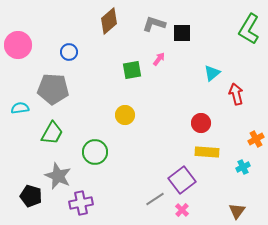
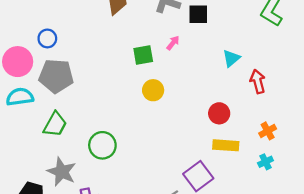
pink circle: (18, 45) -> (18, 62), moved
blue circle: (69, 52) -> (47, 38), moved
cyan semicircle: (20, 108) -> (20, 97), size x1.4
yellow circle: (125, 115) -> (153, 90), moved
orange cross: (256, 139) -> (268, 131), moved

